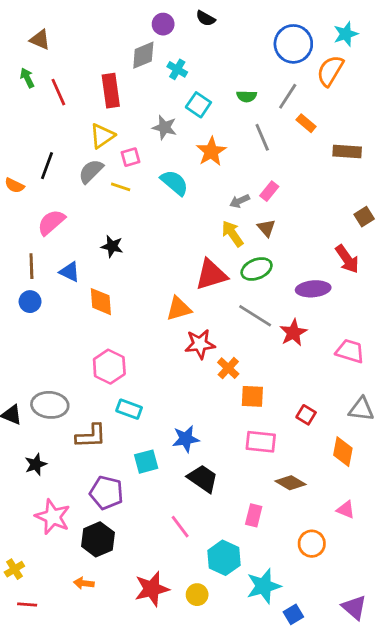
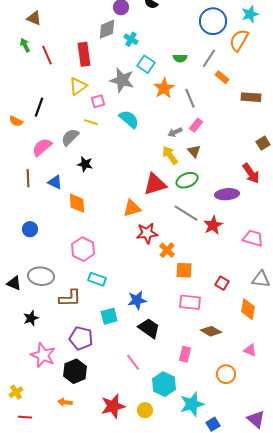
gray star: (165, 127) -> (122, 80), size x1.4
gray line: (262, 137) -> (190, 98), moved
orange star: (211, 151) -> (164, 88), moved
gray semicircle: (91, 171) -> (70, 137), moved
blue circle: (30, 302) -> (30, 229), moved

